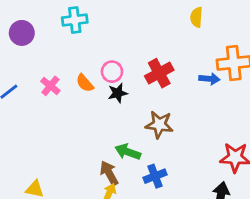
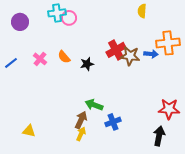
pink circle: (112, 72) -> (69, 18), moved
brown star: (159, 125) -> (130, 56), moved
brown arrow: (109, 173) -> (81, 120), turned 54

